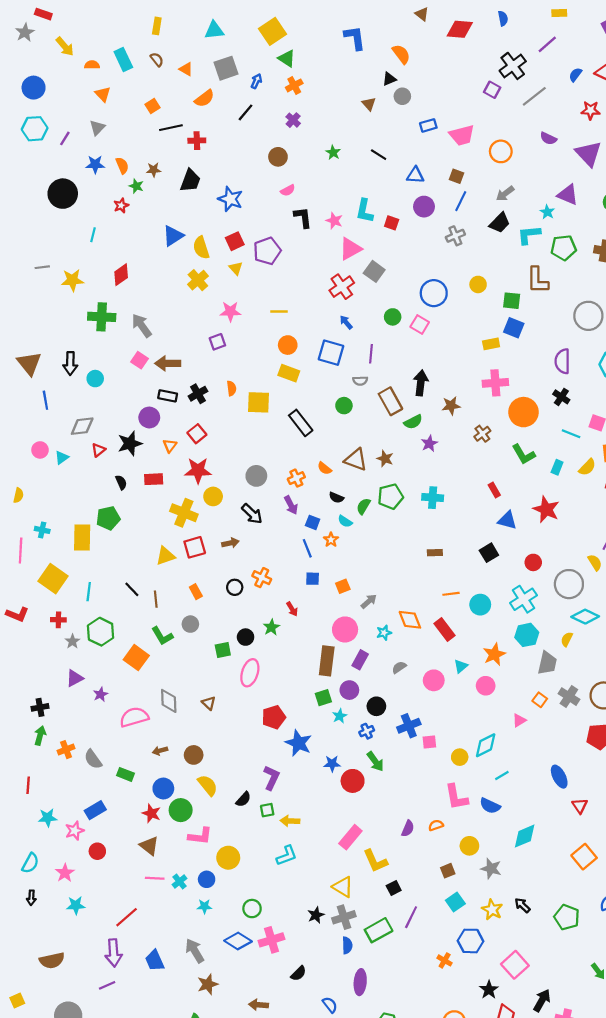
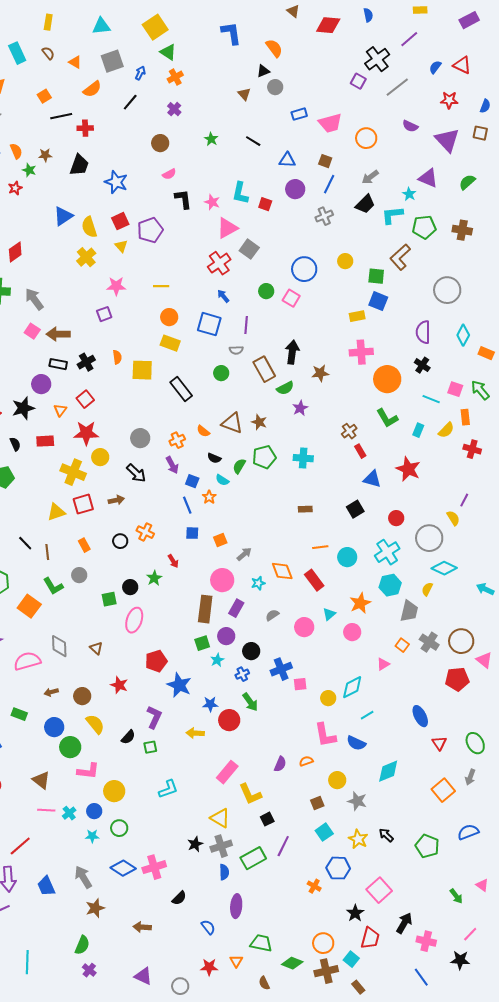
brown L-shape: (538, 280) -> (400, 257), turned 48
brown cross: (482, 434) -> (349, 431), moved
red star: (151, 813) -> (119, 685), moved
yellow arrow: (290, 821) -> (195, 733), moved
green circle: (252, 909) -> (119, 828), moved

